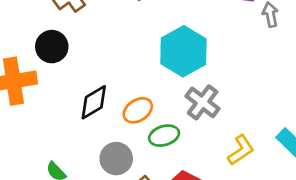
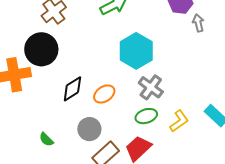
black circle: (52, 47) -> (41, 49), size x1.4
green ellipse: (164, 136) -> (146, 116), moved

